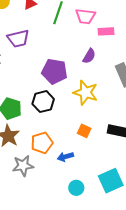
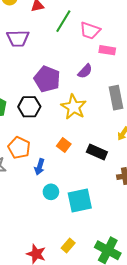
orange pentagon: (42, 143) -> (19, 148), turned 30
blue arrow: (65, 157) -> (40, 167), turned -70
cyan circle: (76, 188) -> (51, 192), moved

